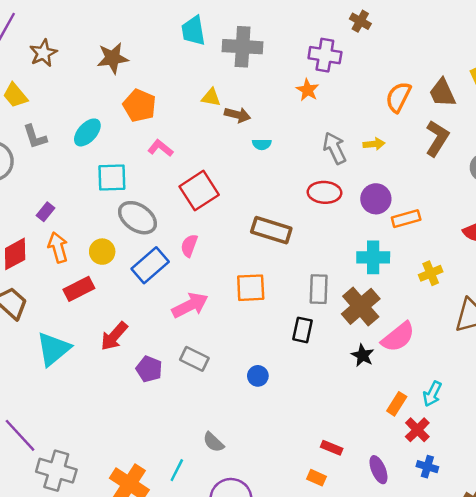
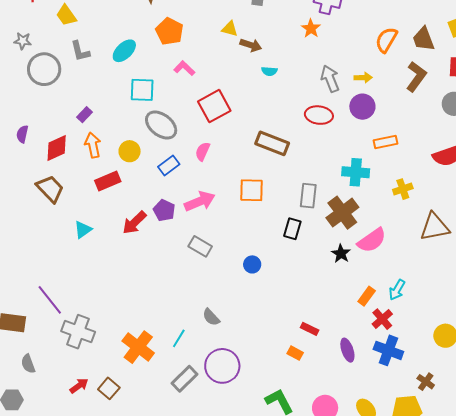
purple circle: (376, 199) -> (362, 107), moved
blue rectangle: (150, 265) -> (169, 166), size x0.7
cyan triangle: (53, 349) -> (83, 230), size x0.6
purple pentagon: (149, 369) -> (164, 210), moved
blue cross: (427, 467) -> (388, 350), size x1.6

